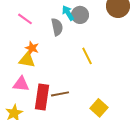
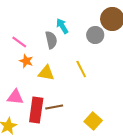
gray circle: (80, 15) -> (95, 35), moved
pink line: (25, 19) -> (19, 42), moved
yellow triangle: (27, 60) -> (46, 73), moved

